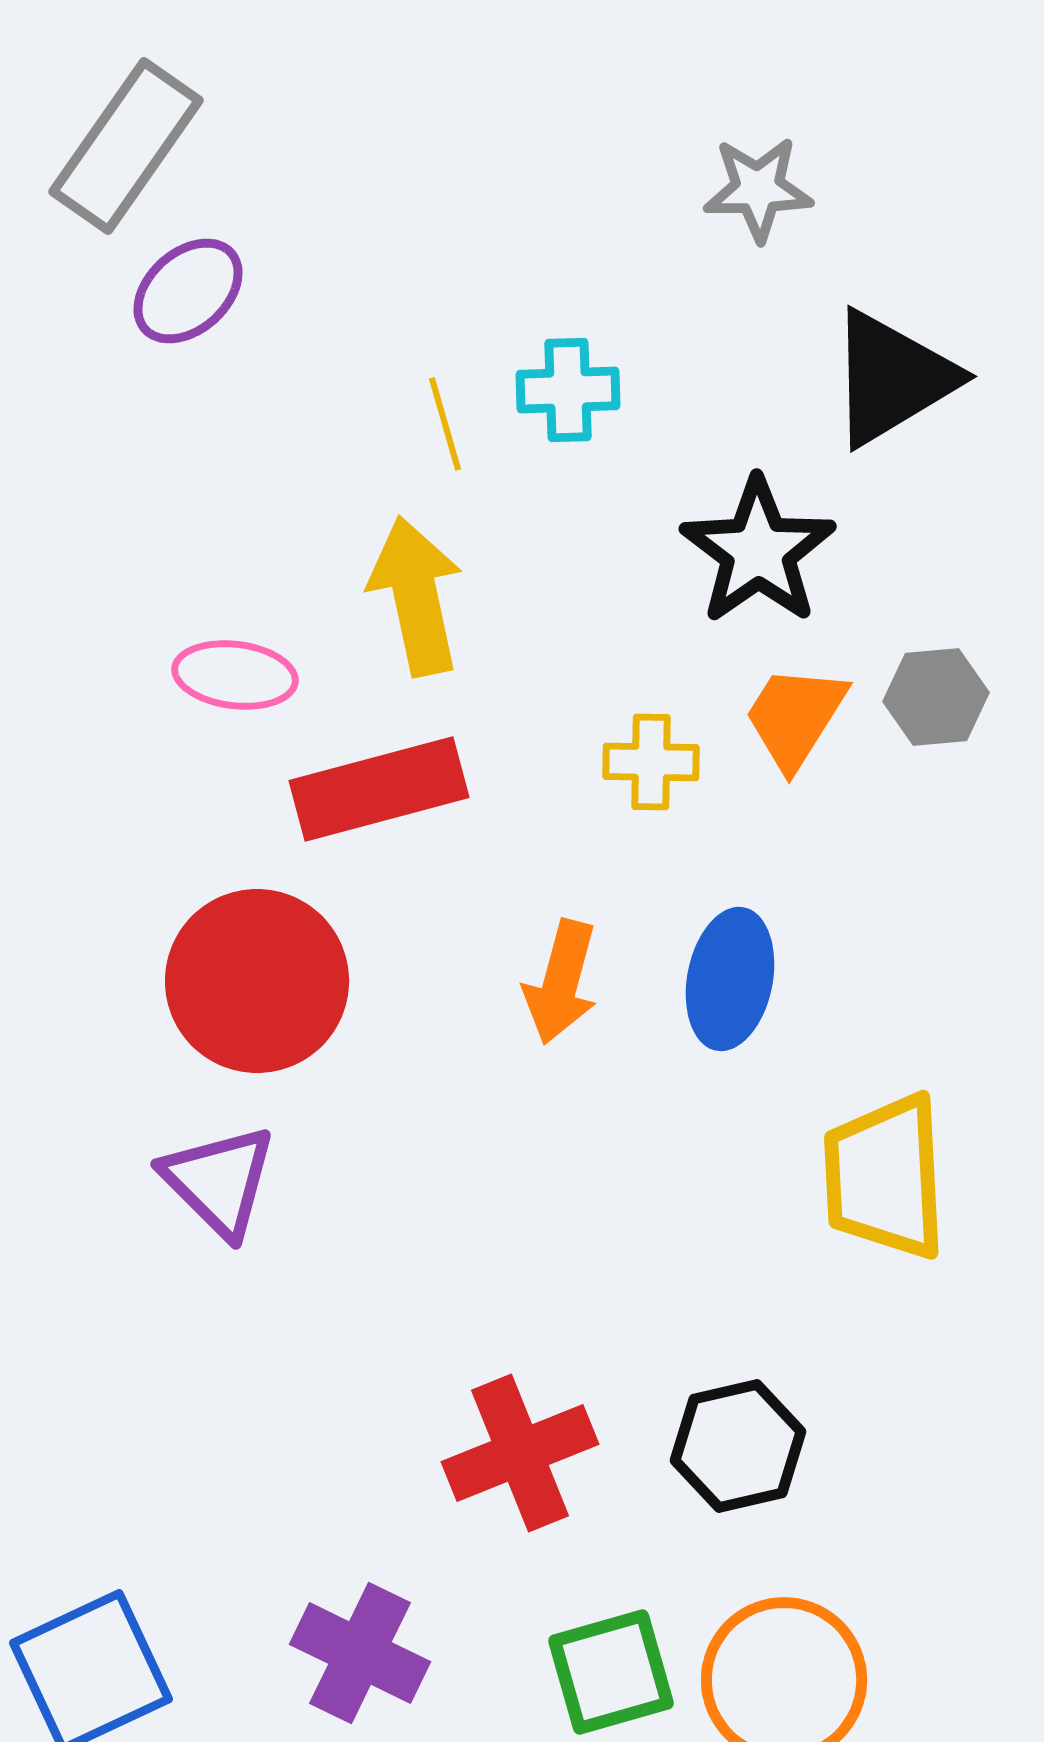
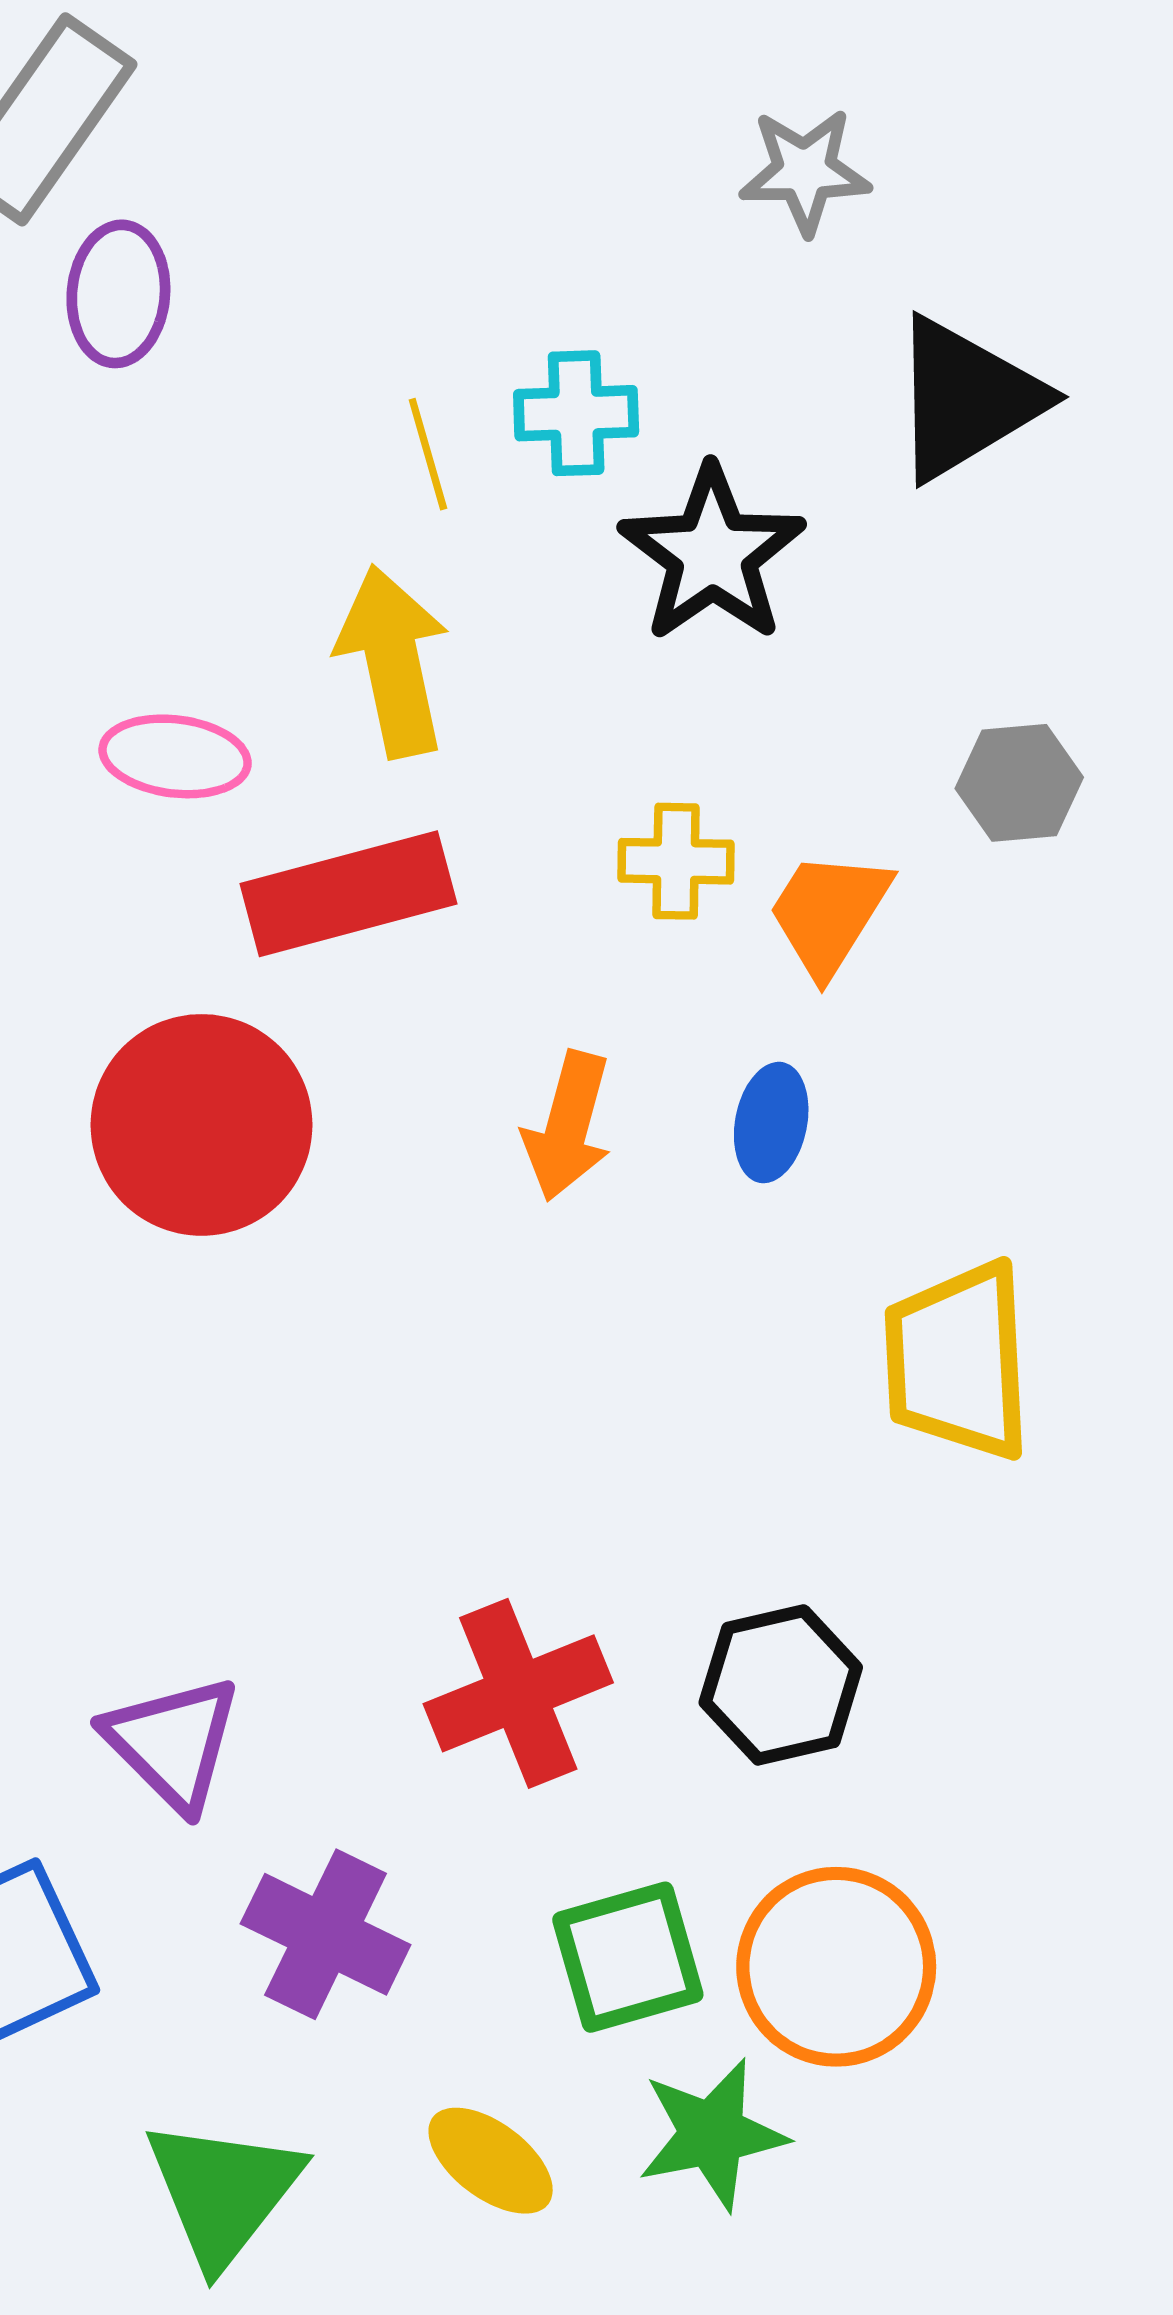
purple ellipse: (188, 291) -> (118, 294), turned -43
black star: (758, 551) -> (712, 554), moved
orange trapezoid: (795, 717) -> (829, 913), moved
blue ellipse: (730, 979) -> (771, 1123), size x0.7
purple triangle: (219, 1181) -> (173, 1743), moved

